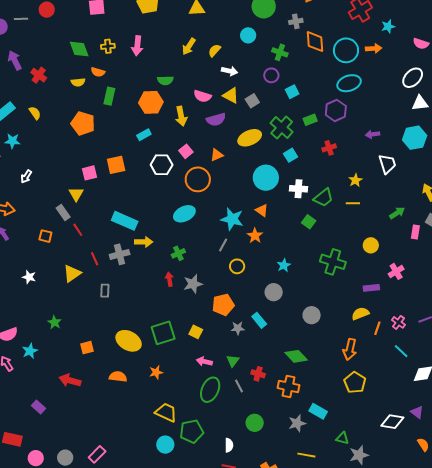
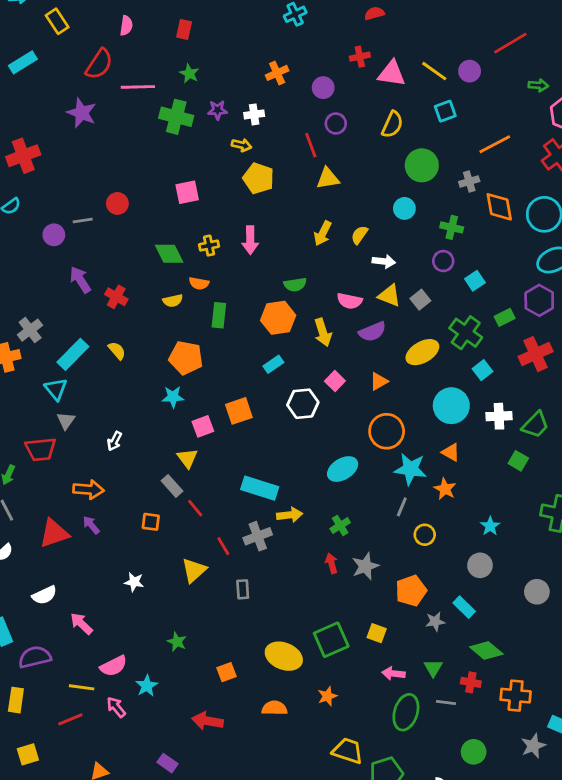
cyan star: (12, 141) -> (173, 397), moved
red cross: (329, 148) -> (536, 354), size x1.6
orange circle: (198, 179) -> (387, 431), moved
green diamond: (296, 356) -> (486, 650), moved
gray line: (239, 386) -> (446, 703), turned -48

